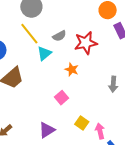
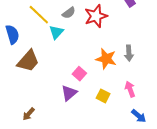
orange star: (72, 69) -> (106, 59), moved, size x1.5
purple triangle: (47, 130) -> (69, 93), moved
pink arrow: (100, 131) -> (130, 89), moved

